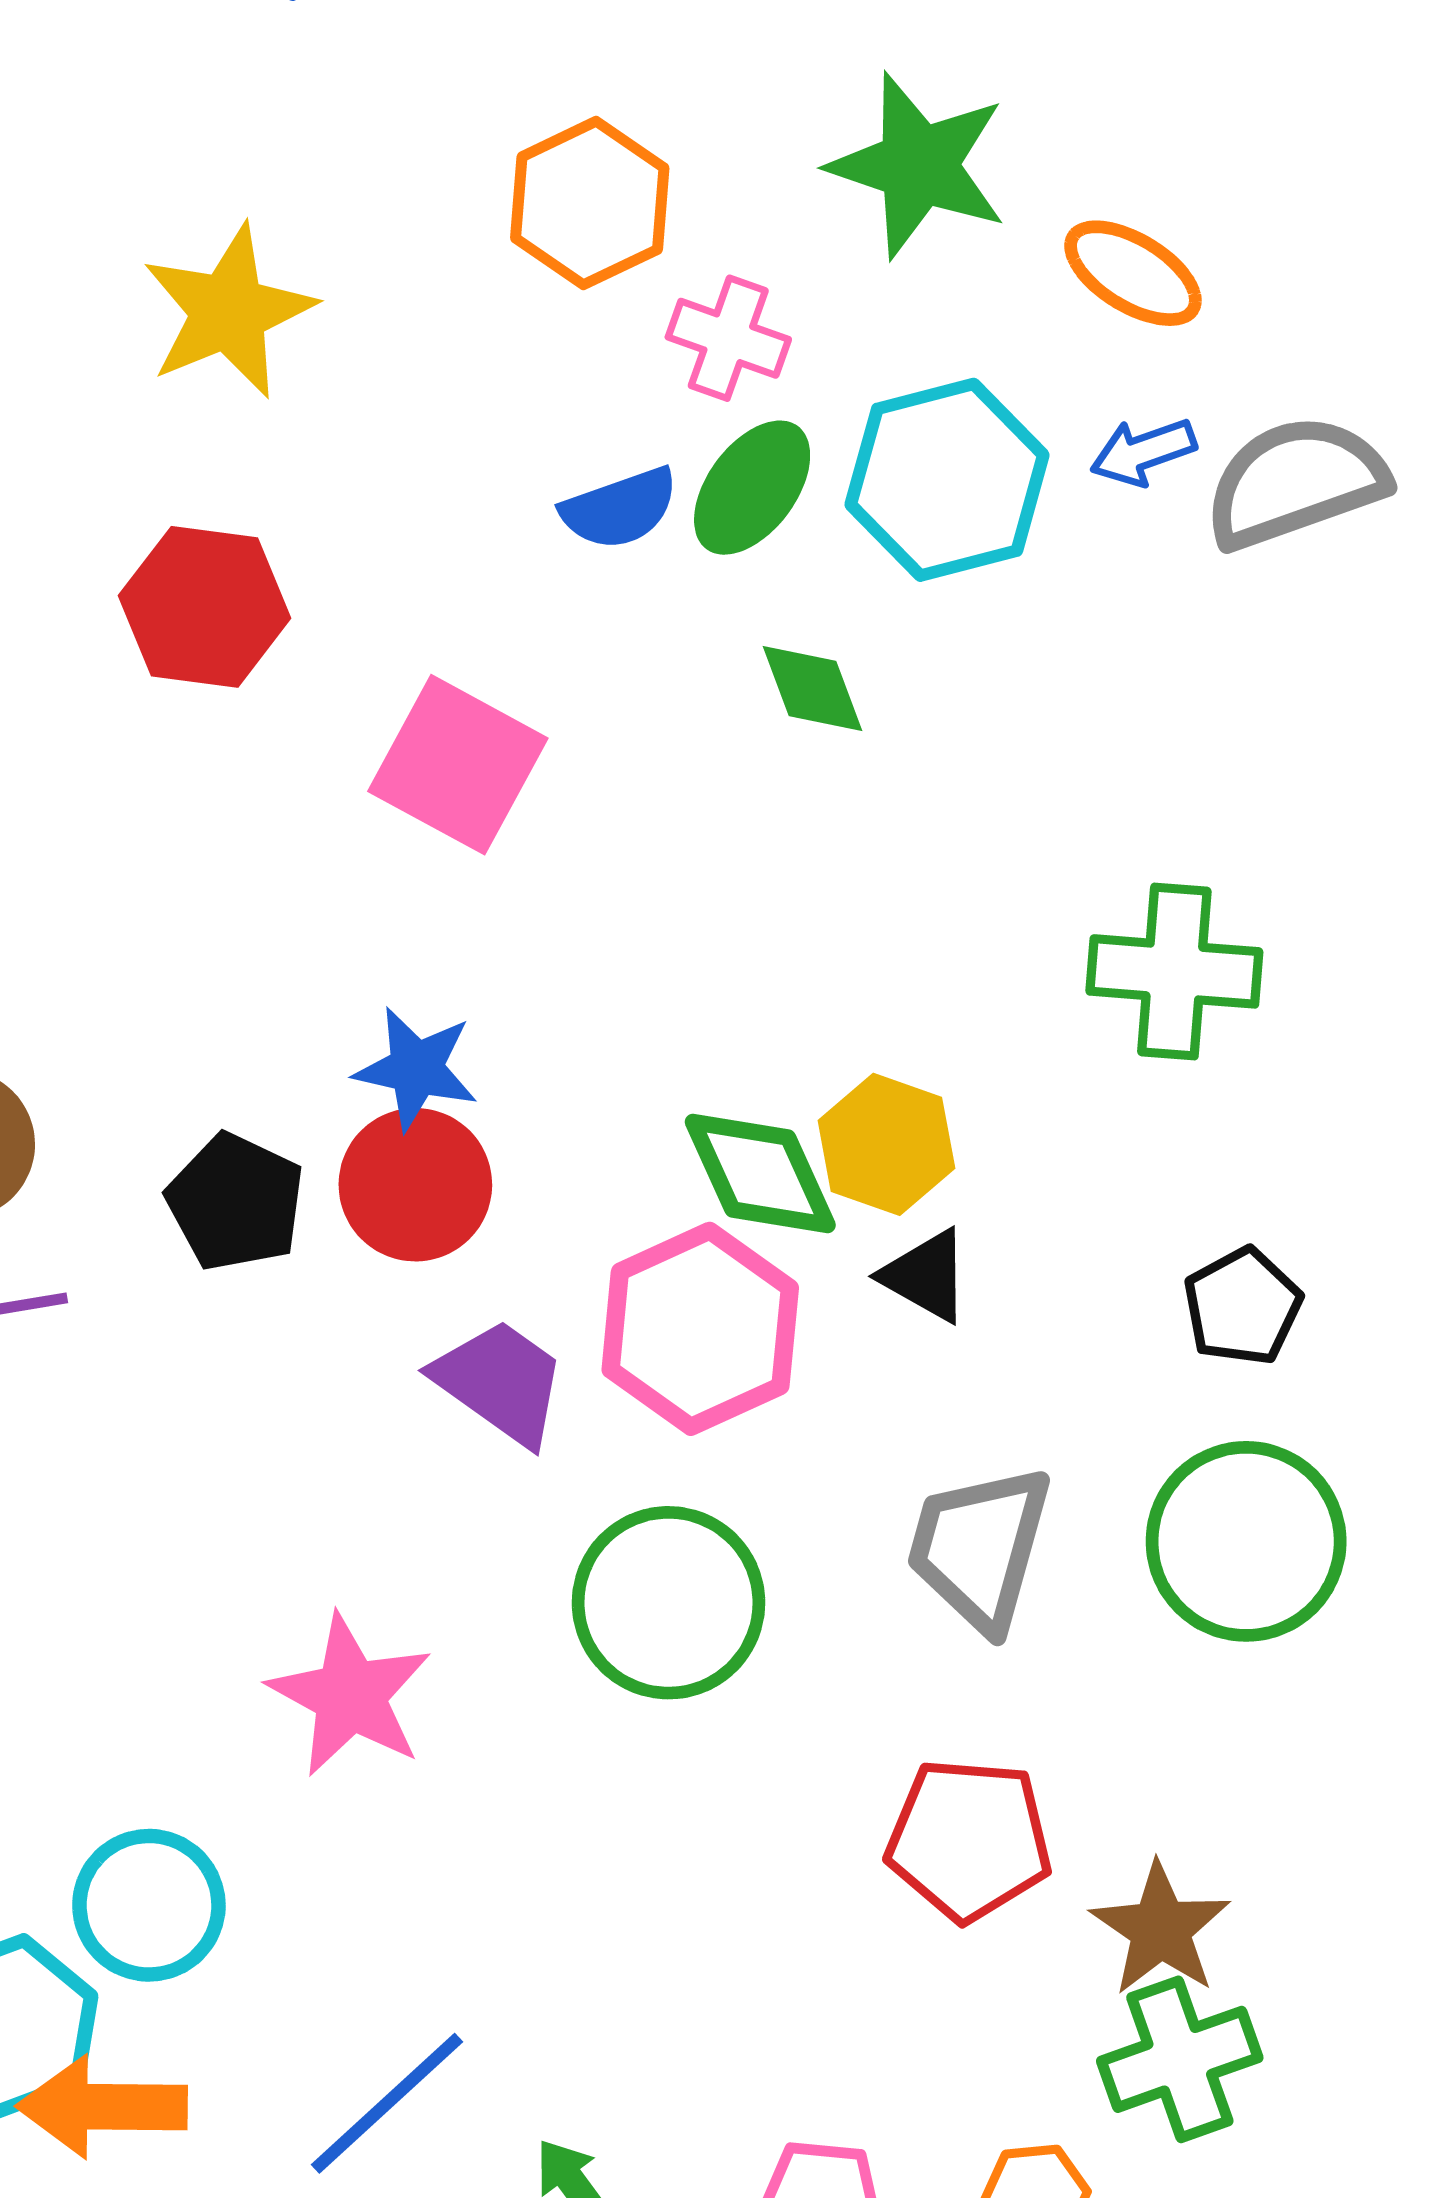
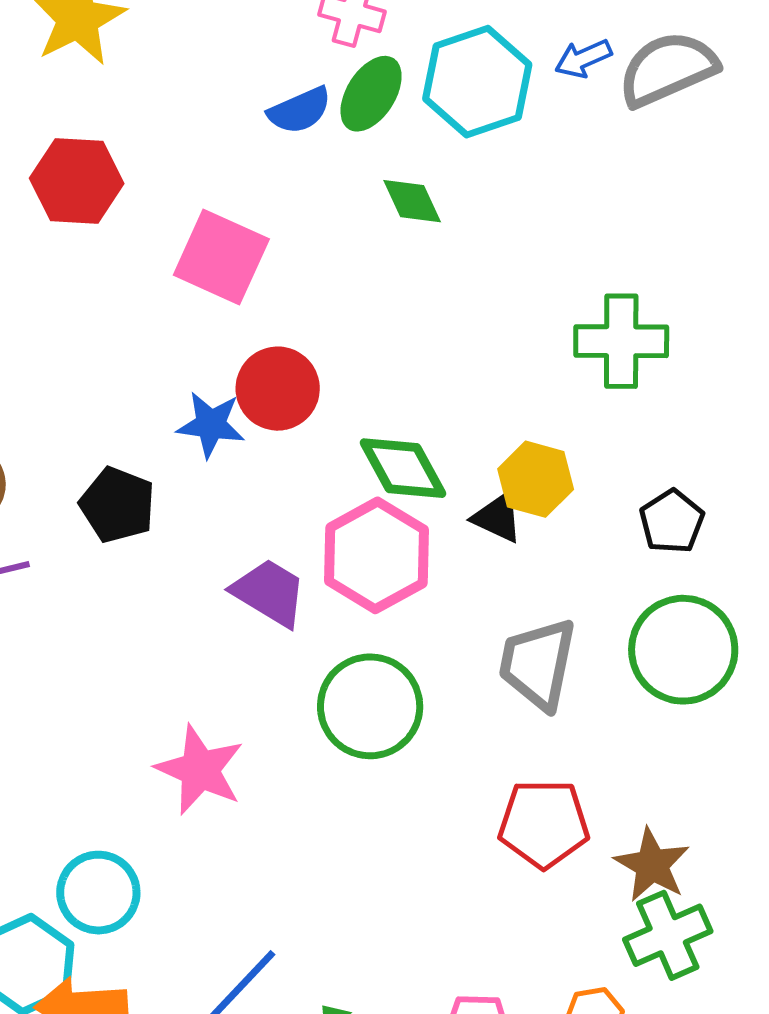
yellow hexagon: (886, 1144) -> (536, 479), moved
red circle: (415, 1185) -> (278, 389), moved

